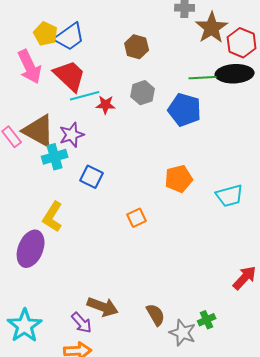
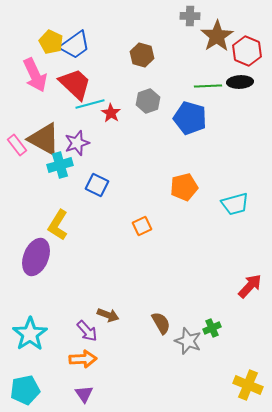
black ellipse: (235, 74) -> (240, 82), size x0.7
red star: (106, 105) -> (111, 113), turned 30
brown arrow: (103, 307) -> (108, 315), size x0.7

